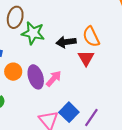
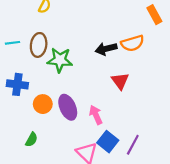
orange semicircle: (91, 37) -> (133, 43), moved, turned -75
black arrow: (66, 42) -> (106, 49), moved
pink arrow: (54, 79) -> (96, 115), moved, turned -60

